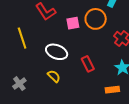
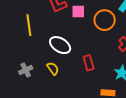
pink square: (73, 23) -> (78, 12), moved
gray cross: (19, 84) -> (26, 70), moved

